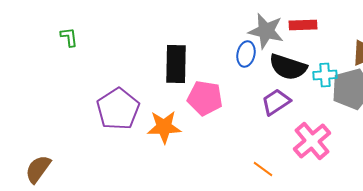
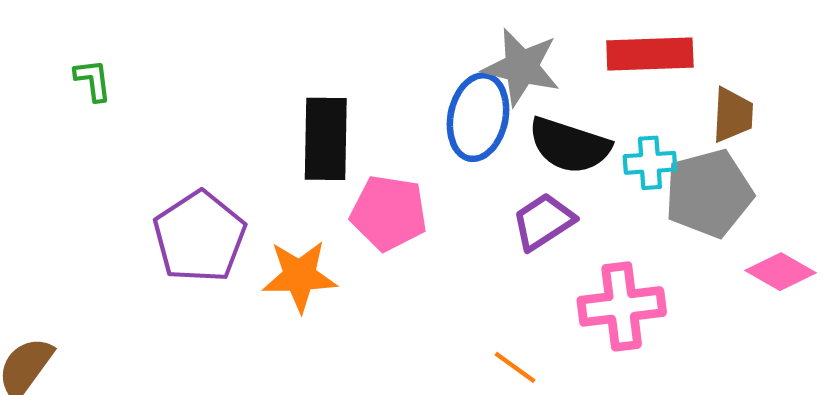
red rectangle: (303, 25) -> (650, 54), moved, size x1.4
blue ellipse: (246, 54) -> (478, 117), size x1.5
pink cross: (312, 141) -> (622, 306), turned 33

